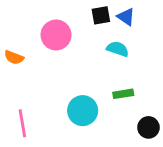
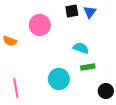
blue triangle: (126, 17) -> (90, 12), turned 32
cyan semicircle: (118, 49) -> (81, 48), moved

